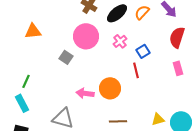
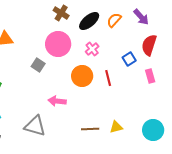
blue square: (143, 51) -> (129, 59), moved
orange circle: (110, 88) -> (82, 76), moved
yellow triangle: (158, 119) -> (116, 127), moved

